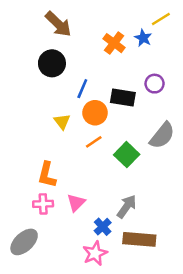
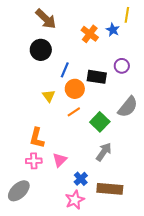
yellow line: (161, 19) -> (127, 15), turned -49
gray arrow: (127, 206) -> (104, 152), moved

